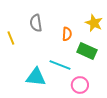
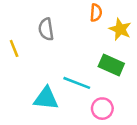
orange semicircle: (67, 34) -> (96, 13), moved

